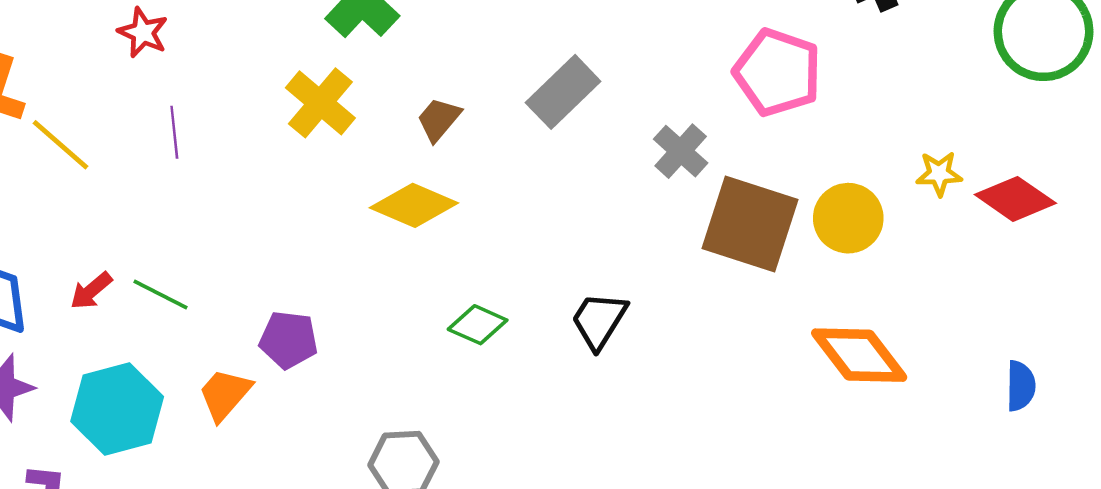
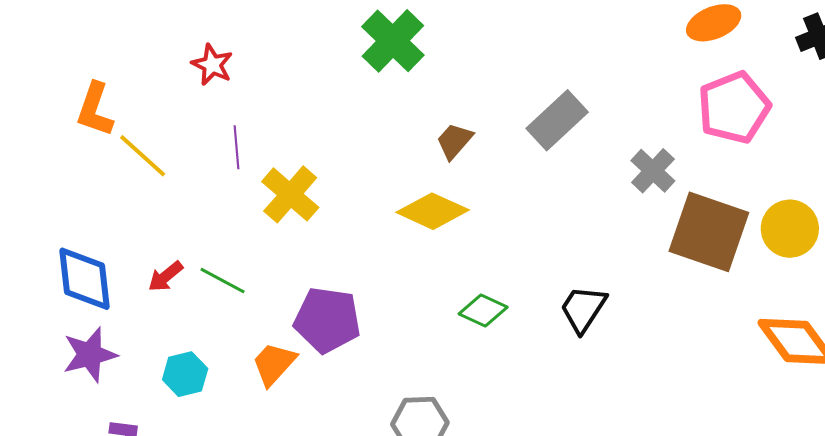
pink pentagon: (778, 72) -> (734, 107), turned 30
yellow cross: (320, 103) -> (290, 194), moved
purple pentagon: (289, 340) -> (327, 320), size x1.4
cyan hexagon: (117, 409) -> (185, 374), size x0.6

